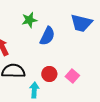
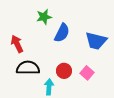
blue trapezoid: (81, 23) -> (96, 41), moved

